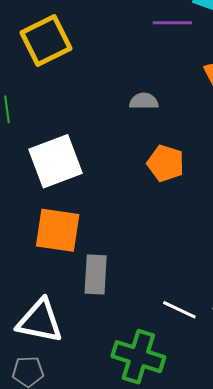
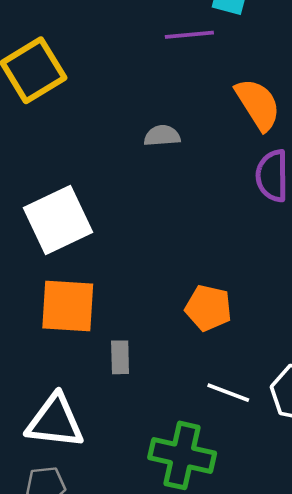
orange pentagon: (166, 163) -> (208, 308), moved
gray rectangle: (96, 275) -> (120, 357), size x0.7

